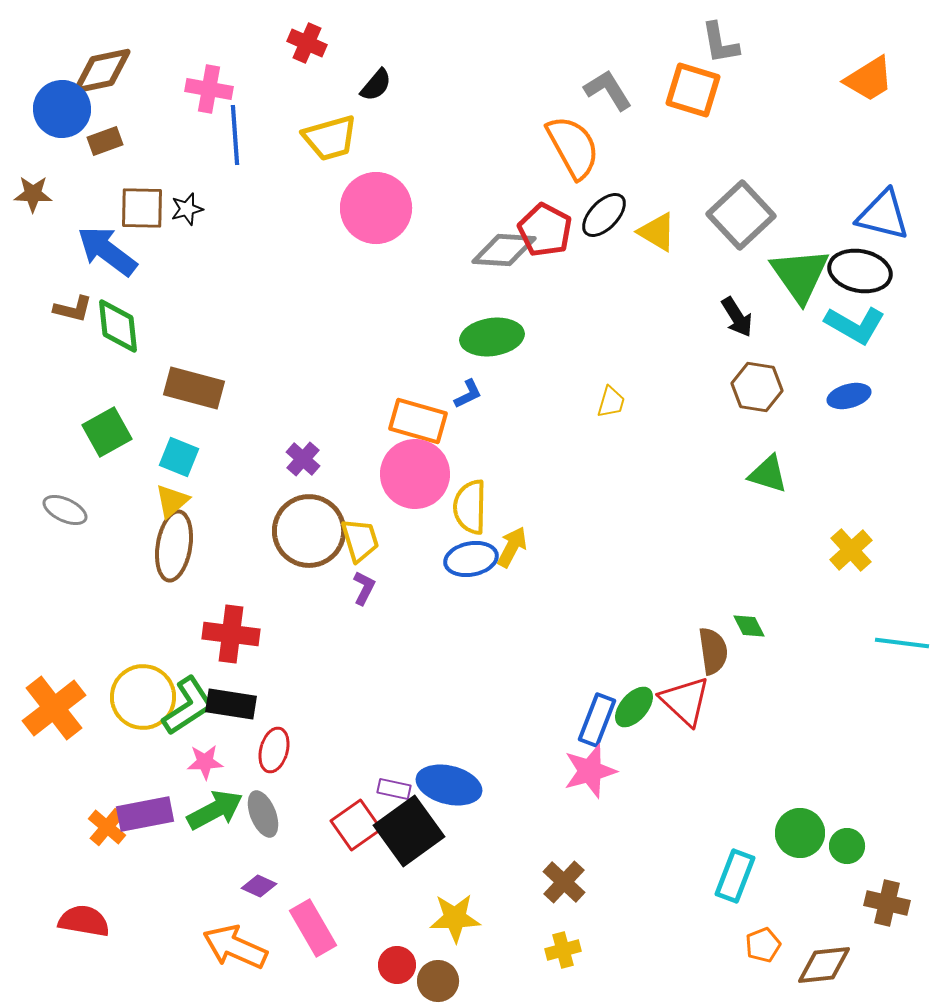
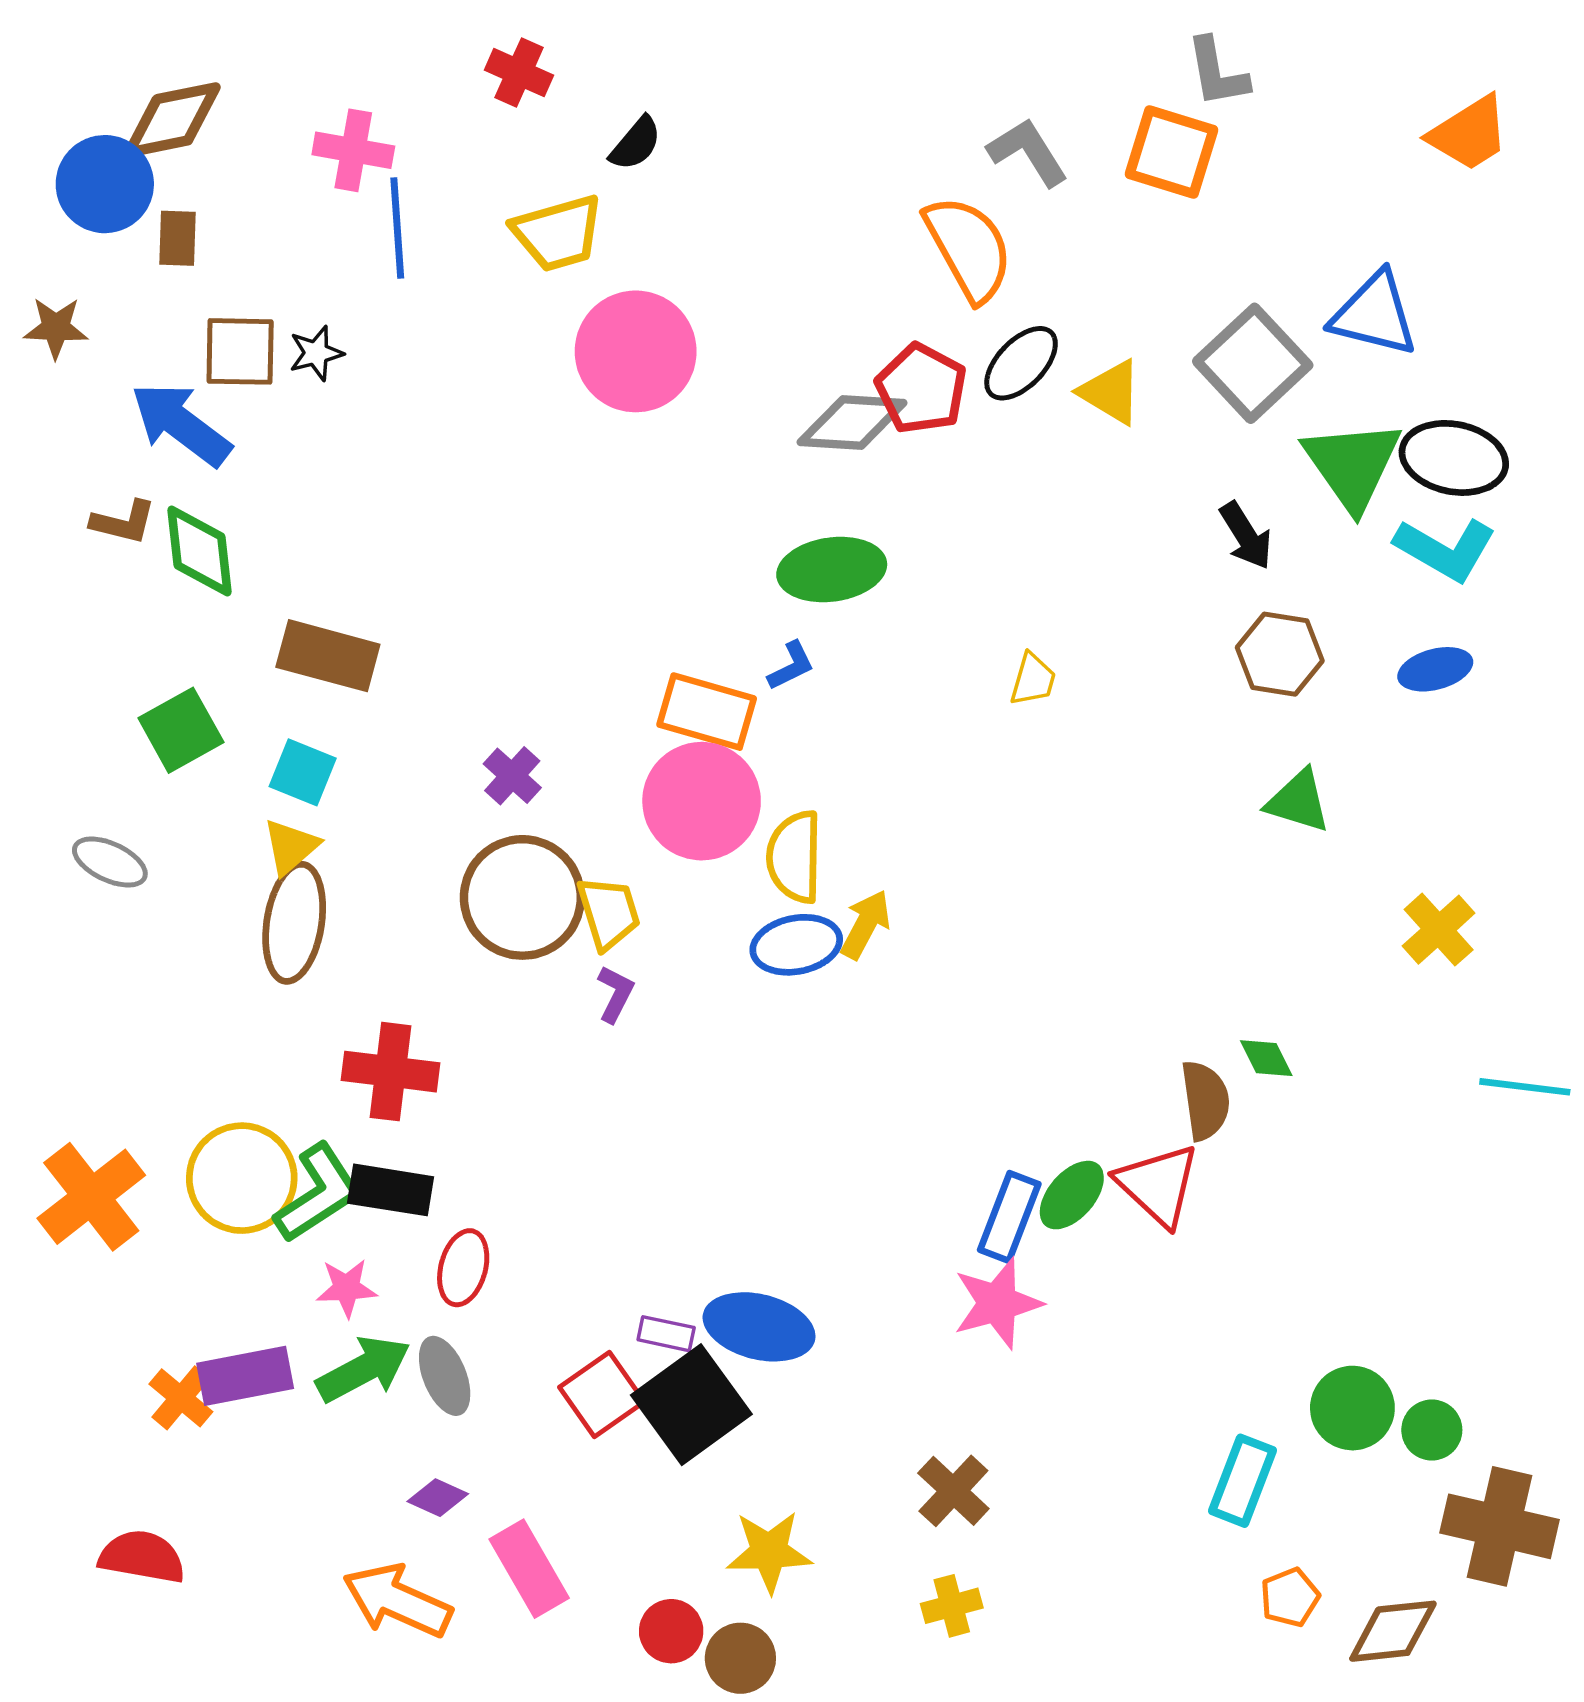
brown rectangle: (105, 141) -> (178, 238), turned -68
blue triangle: (883, 215) -> (1374, 314), moved
brown cross: (887, 903) -> (1499, 1526), size x1.5

